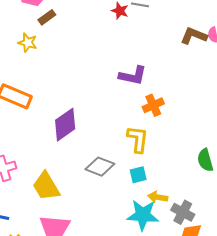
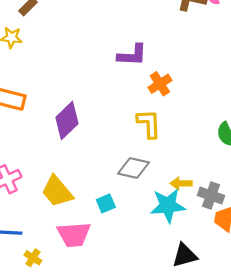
gray diamond: (100, 167) -> (133, 168), moved
cyan square: (138, 175) -> (106, 203), moved

